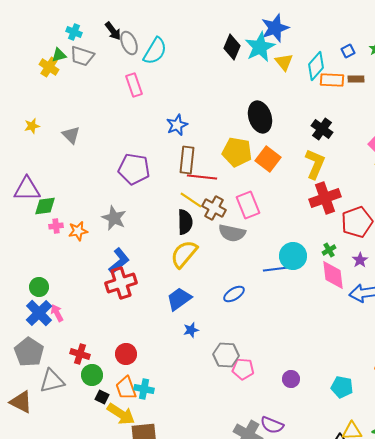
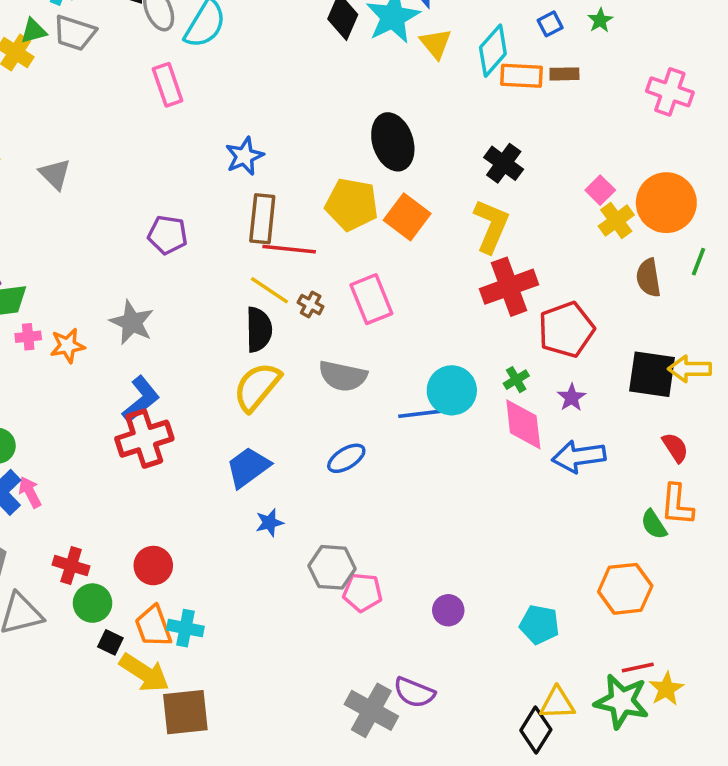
purple pentagon: (134, 169) -> (168, 235), size x0.7
brown cross: (214, 208) -> (311, 305), size x0.6
gray semicircle: (232, 233) -> (343, 376), moved

